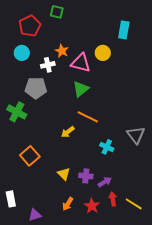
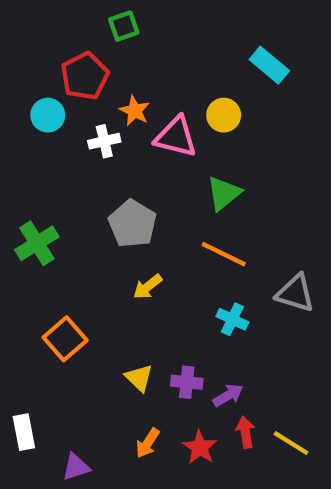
green square: (57, 12) -> (124, 26), turned -32
red pentagon: (30, 26) -> (85, 76), moved
cyan rectangle: (124, 30) -> (269, 65), turned -60
gray pentagon: (36, 88) -> (132, 224), moved, turned 30
green triangle: (81, 89) -> (224, 193), moved
green cross: (17, 112) -> (37, 243), turned 30
orange line: (88, 117) -> (224, 254), moved
gray triangle: (136, 135) -> (295, 293), turned -36

